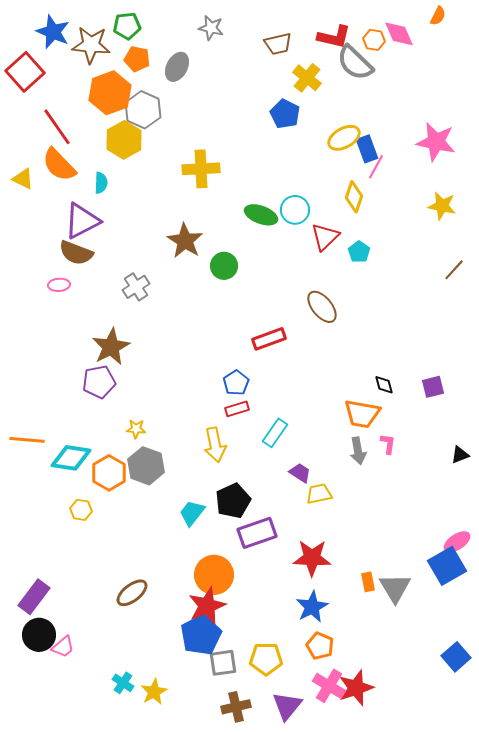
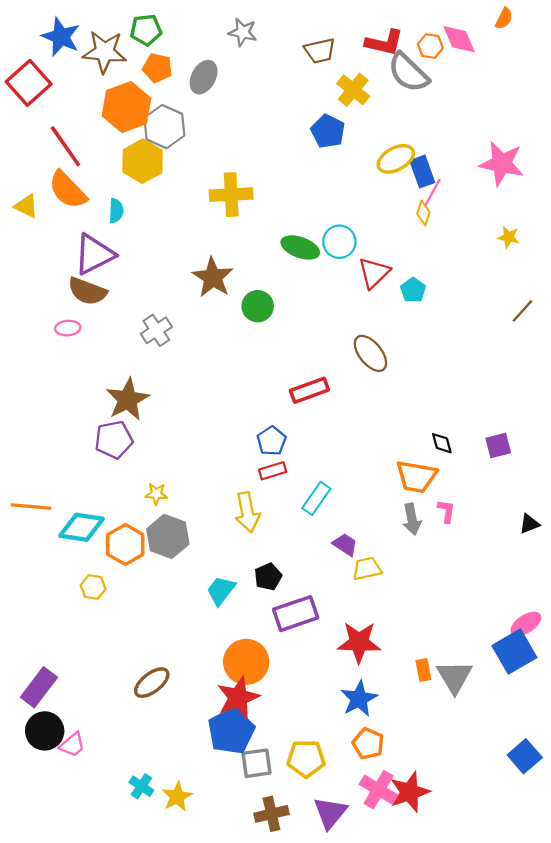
yellow diamond: (354, 197) -> (423, 213), moved, size x0.7
yellow star: (442, 206) -> (509, 237), size x0.7
black pentagon: (233, 501) -> (268, 577), size x0.7

